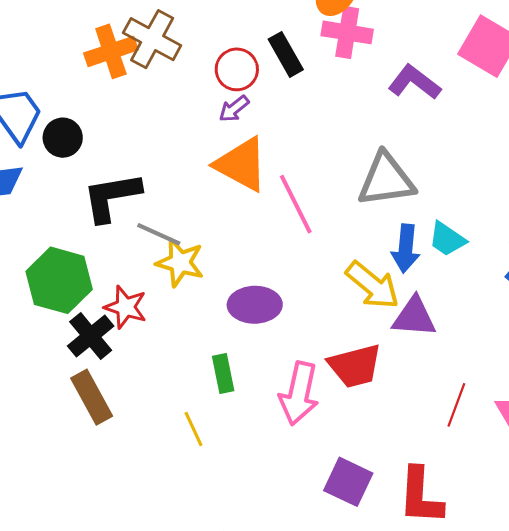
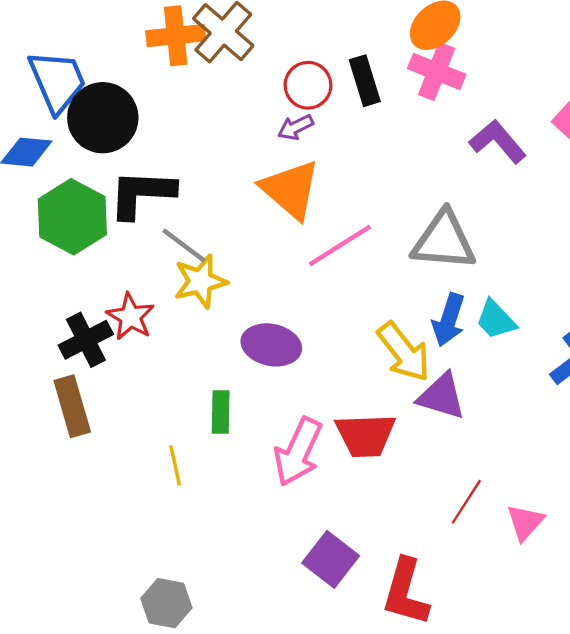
black circle: (63, 138) -> (103, 118), size x1.6
pink line: (296, 204) -> (340, 246), turned 72
yellow star: (180, 263) -> (200, 281), turned 30
green hexagon: (59, 280) -> (72, 217), moved

